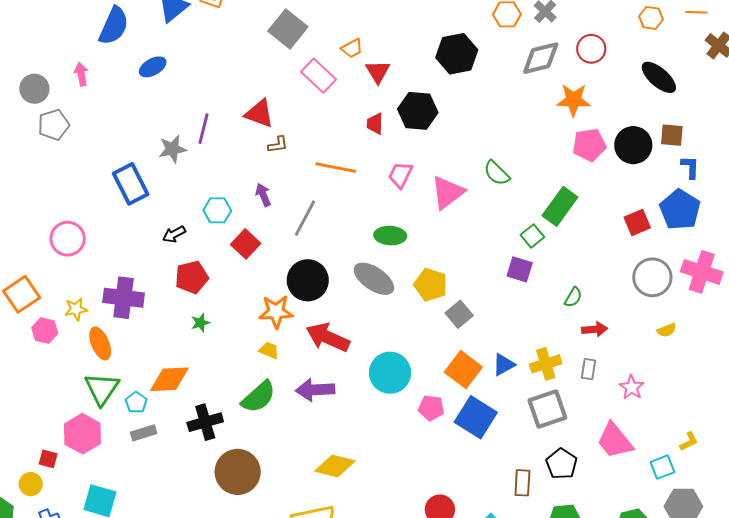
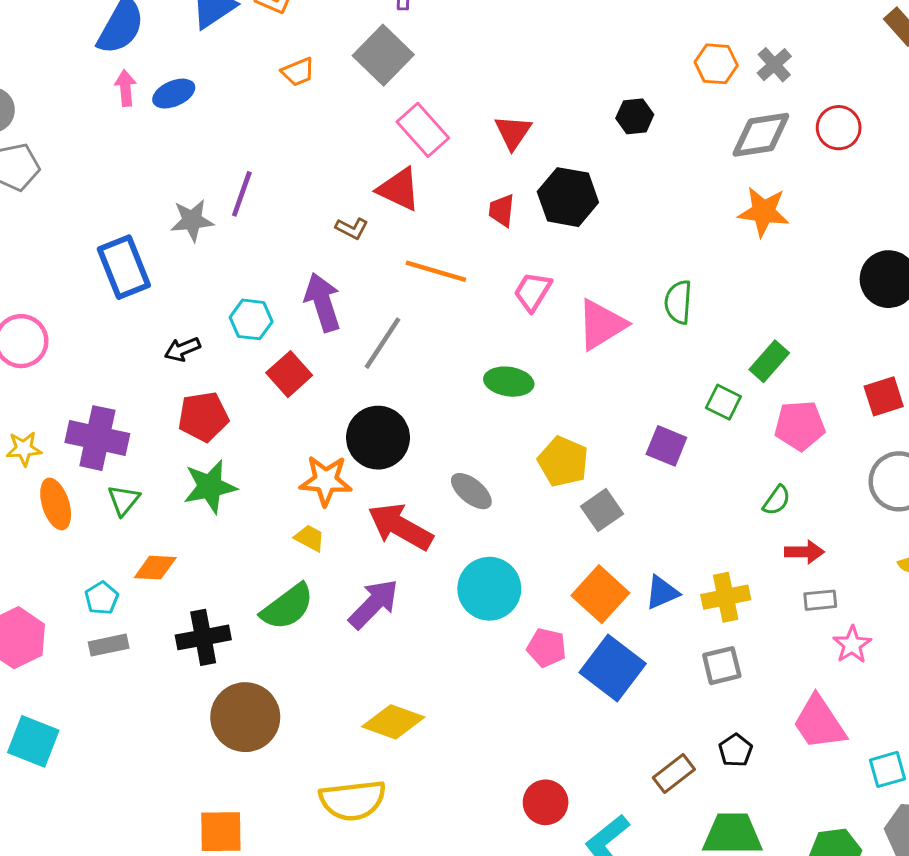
orange trapezoid: (352, 48) -> (298, 72), moved
black hexagon: (457, 54) -> (635, 116), size x0.6
pink arrow: (81, 74) -> (125, 88), moved
orange star: (574, 100) -> (763, 212), moved
red triangle: (259, 114) -> (399, 189), moved
brown L-shape: (278, 145) -> (352, 228), turned 30
pink pentagon: (589, 145) -> (800, 426), moved
green semicircle: (497, 173) -> (678, 302), turned 44
purple arrow: (263, 195) -> (323, 302), size x1.6
green rectangle: (560, 206) -> (769, 361), size x0.7
green square: (532, 236) -> (723, 402), turned -30
purple square: (520, 269) -> (666, 446), moved
gray ellipse: (374, 279) -> (471, 491), moved, size x0.7
green star: (200, 323) -> (210, 487), size x1.8
gray rectangle: (588, 369) -> (820, 600), moved, turned 70
orange diamond: (169, 379) -> (155, 568), size x0.7
green triangle: (102, 389) -> (124, 500), moved, size x0.6
purple arrow: (315, 390) -> (374, 604), turned 132
gray square: (547, 409) -> (722, 666), size x0.7
black pentagon: (561, 464) -> (736, 750), size x0.7
brown rectangle: (522, 483) -> (674, 774), turned 44

